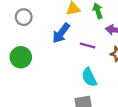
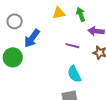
blue arrow: (61, 33) -> (32, 38), moved

